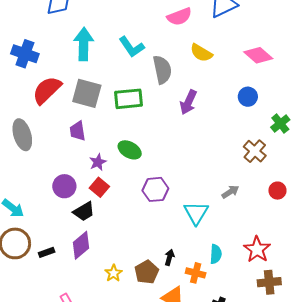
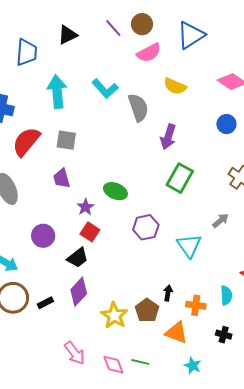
gray square: (87, 93) -> (66, 140), size x0.7
green rectangle: (129, 99) -> (180, 178), moved, turned -48
purple circle: (64, 186) -> (43, 236), moved
cyan semicircle: (216, 254) -> (226, 295), moved
yellow star: (113, 273) -> (114, 315), size x1.5

